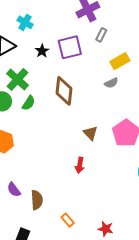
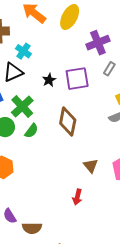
cyan cross: (25, 22) -> (23, 51), moved
brown semicircle: (37, 200) -> (32, 228), turned 90

